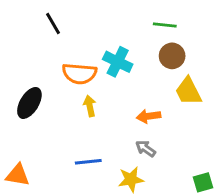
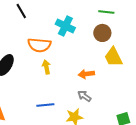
green line: (165, 25) -> (106, 12), moved
cyan cross: (118, 62) -> (65, 26), moved

